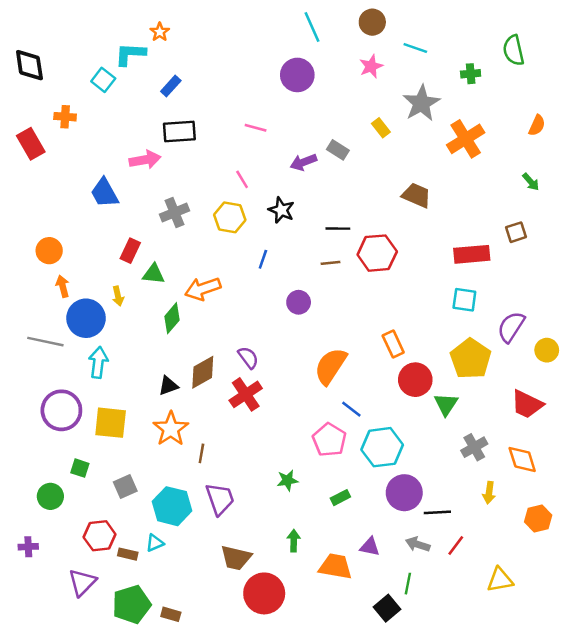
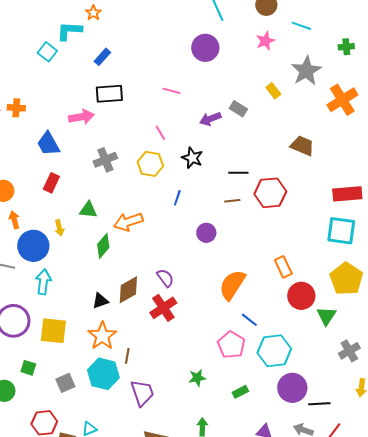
orange cross: (65, 117) -> (16, 108), moved
red rectangle: (130, 251) -> (51, 183), moved
cyan square: (464, 300) -> (341, 231), size x1.4
cyan hexagon: (172, 506) -> (103, 374), moved

